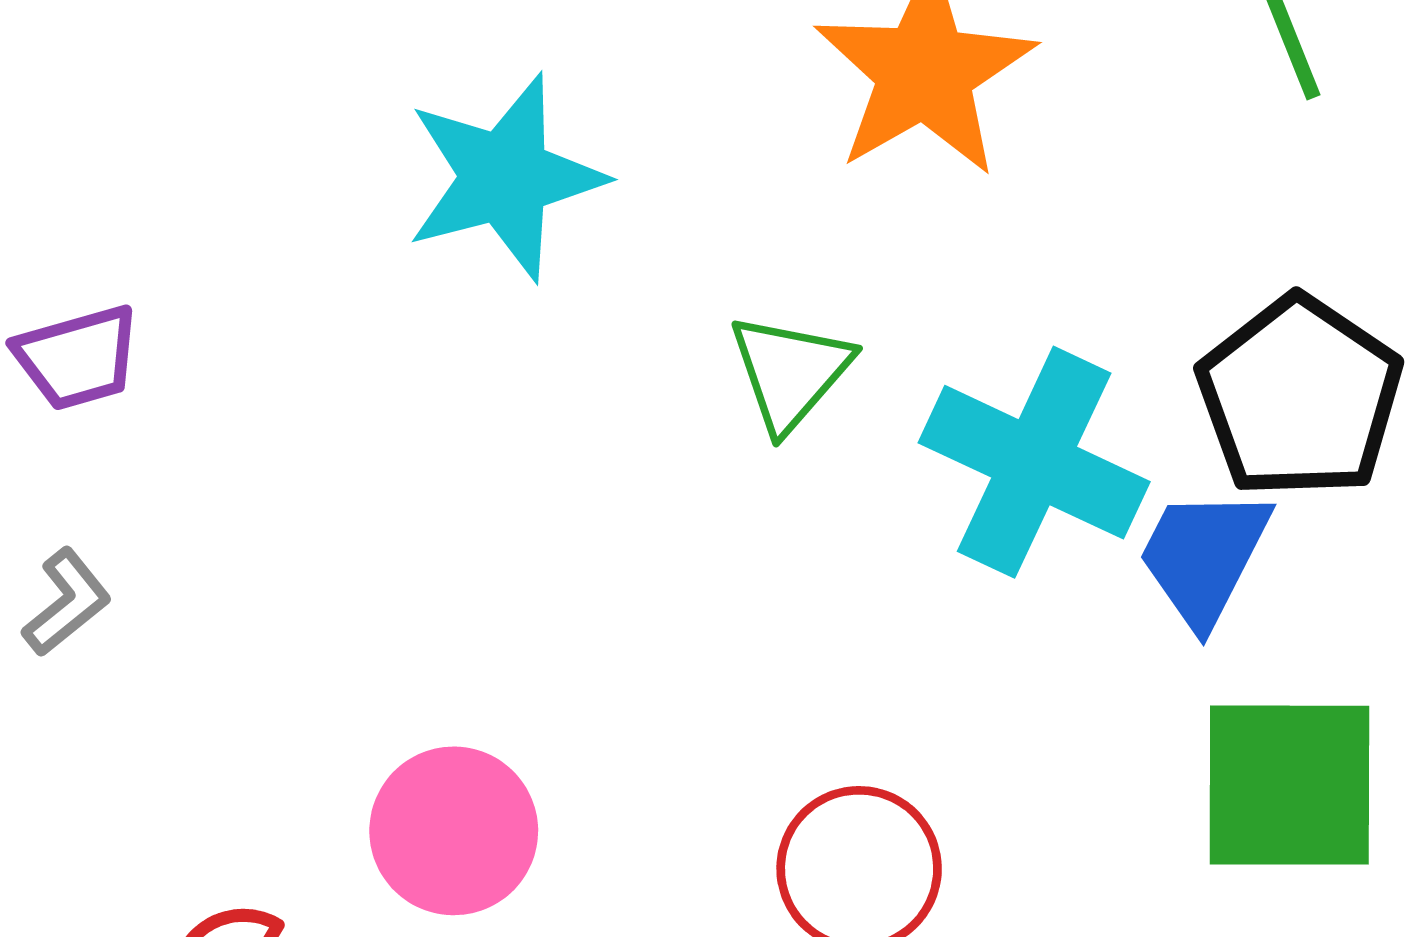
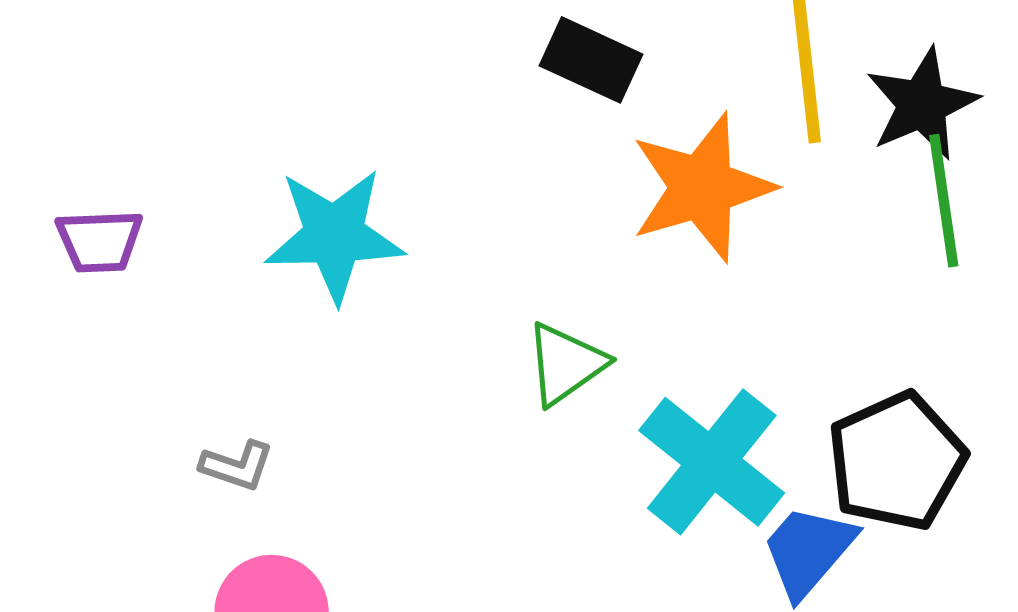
cyan star: (505, 177) -> (334, 235), moved
gray L-shape: (67, 602) -> (237, 466), moved, turned 44

